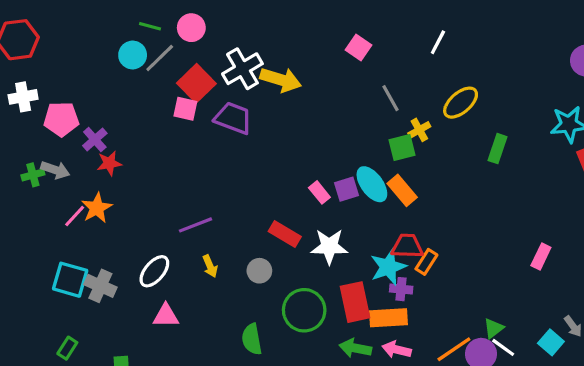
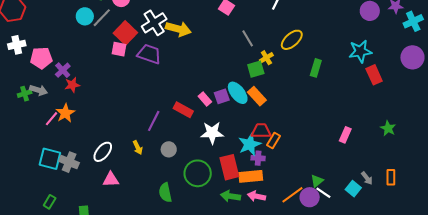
purple line: (196, 225) -> (154, 121), moved, turned -40
red rectangle: (285, 234) -> (183, 110), moved

